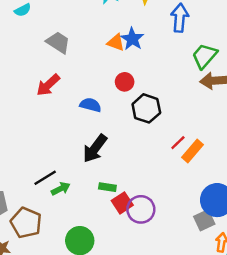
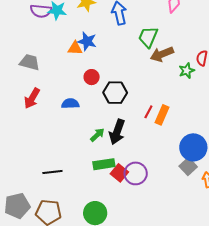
black arrow: (95, 148) -> (117, 132), moved
black line: (45, 178) -> (52, 172), turned 42
green rectangle: (107, 187) -> (104, 164), size x1.5
green arrow: (61, 189) -> (97, 135), moved

